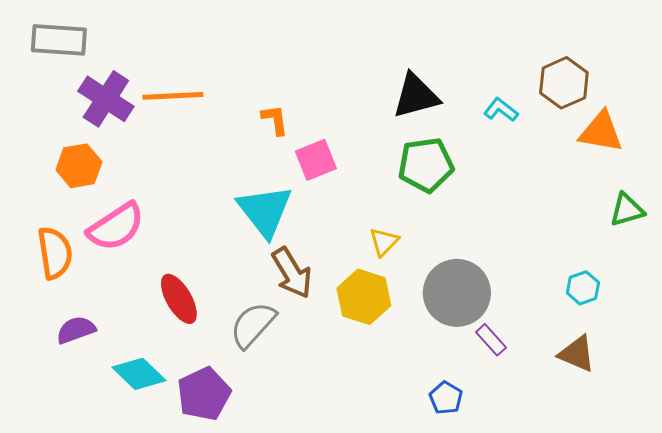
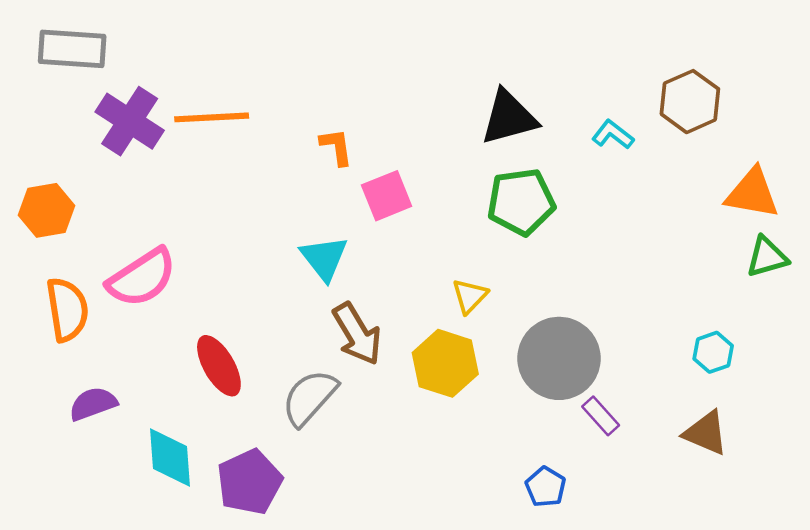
orange triangle: (601, 132) -> (752, 193), moved
orange hexagon: (79, 166) -> (46, 210), moved
cyan triangle: (265, 211) -> (324, 258), size x0.7
cyan diamond: (139, 374) -> (170, 457), turned 42

